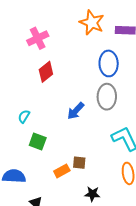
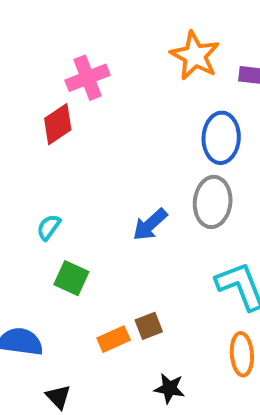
red diamond: (46, 72) -> (58, 124), moved
brown square: (79, 163) -> (149, 326), turned -32

